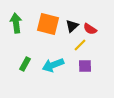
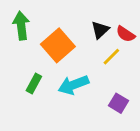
orange square: (48, 24) -> (58, 45), moved, turned 35
purple square: (85, 66) -> (119, 103), moved, turned 32

